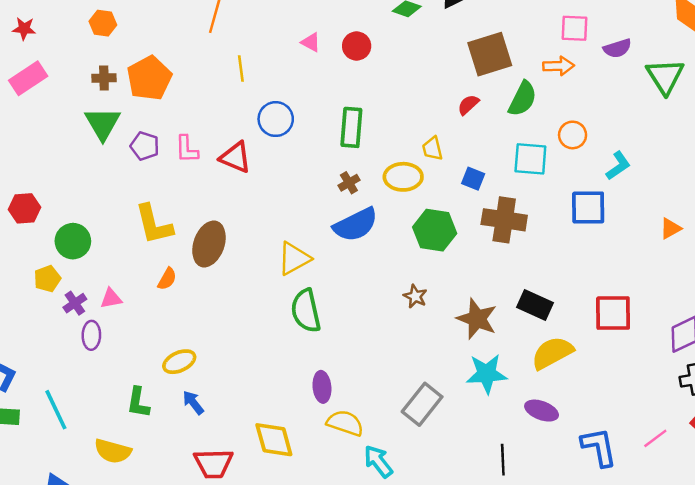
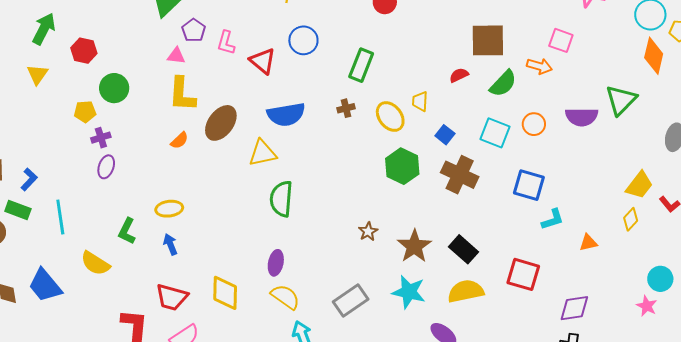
purple semicircle: (617, 48) -> (582, 117), moved, size x1.4
cyan L-shape: (618, 166) -> (553, 219), moved
yellow ellipse: (403, 177) -> (390, 117), turned 36
blue semicircle: (356, 225) -> (286, 115), moved
orange triangle: (670, 228) -> (588, 243), moved
yellow triangle: (294, 258) -> (263, 153), moved
brown star: (415, 296) -> (368, 231), moved
pink triangle: (111, 298) -> (176, 56), moved

